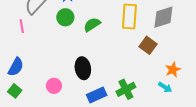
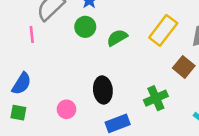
yellow rectangle: (129, 16) -> (163, 30), turned 30
green cross: (126, 89) -> (156, 98), moved
green square: (15, 91) -> (18, 113), turned -32

